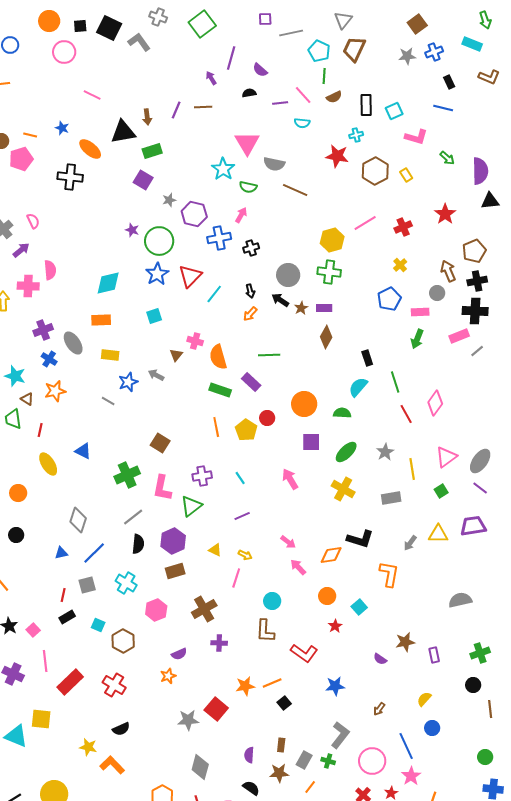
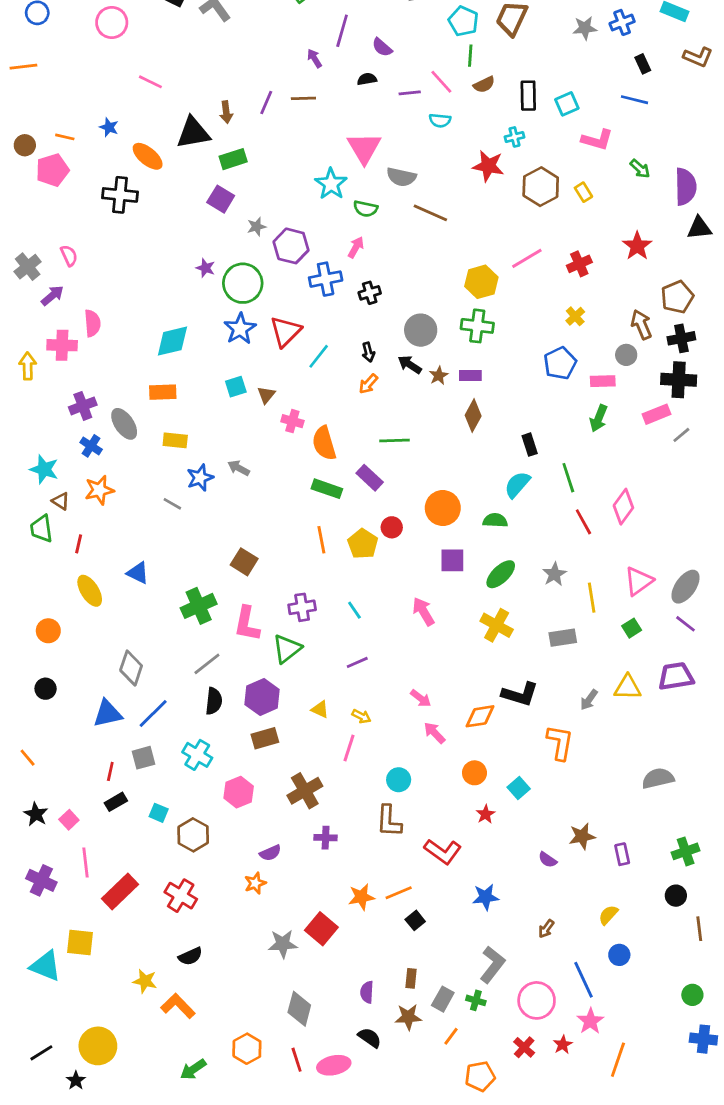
brown triangle: (176, 355) -> (266, 395), moved
blue triangle: (61, 553) -> (108, 714), size x1.6

